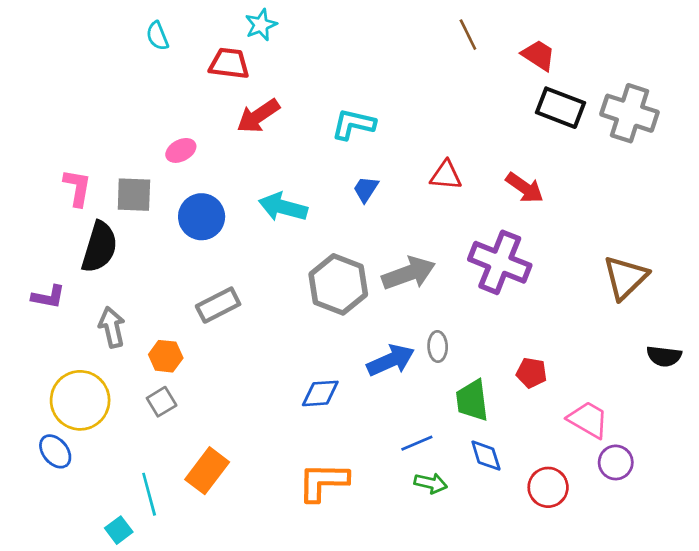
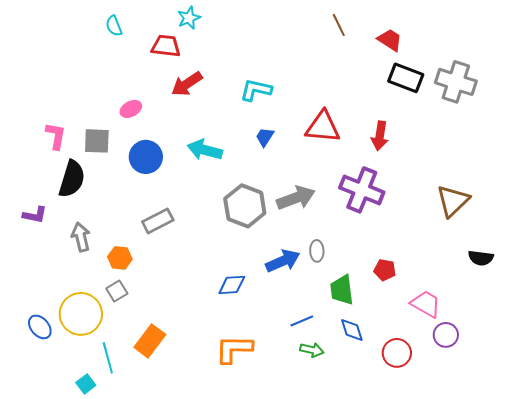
red triangle: (446, 175) -> (323, 127), size x1.5
red arrow: (525, 188) -> (380, 136), turned 64
yellow circle: (80, 400) -> (81, 314), moved

